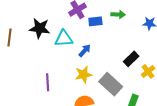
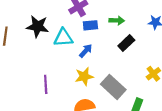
green arrow: (118, 14) -> (117, 20), moved
blue rectangle: (95, 21) -> (90, 25), moved
black rectangle: (131, 59) -> (126, 43), moved

